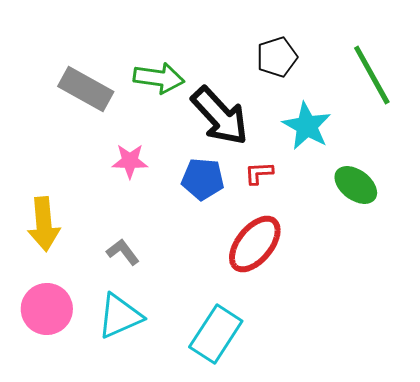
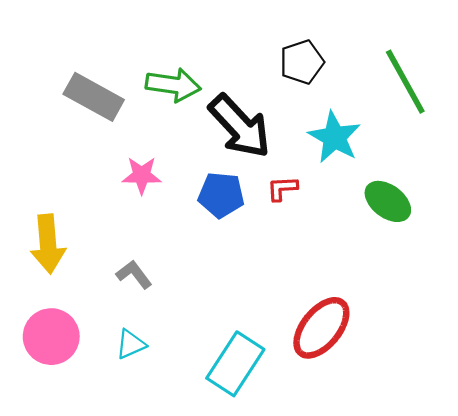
red ellipse: (255, 244) -> (321, 328), moved
cyan triangle: (120, 316) -> (131, 344), size x0.6

